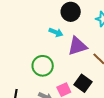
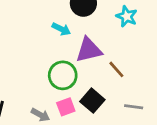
green circle: (43, 66) -> (63, 75), moved

